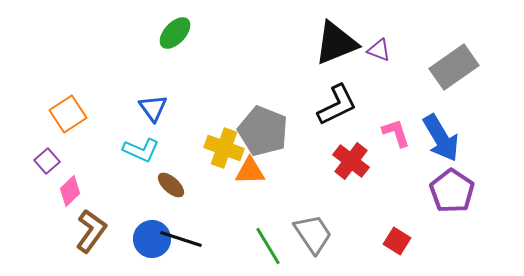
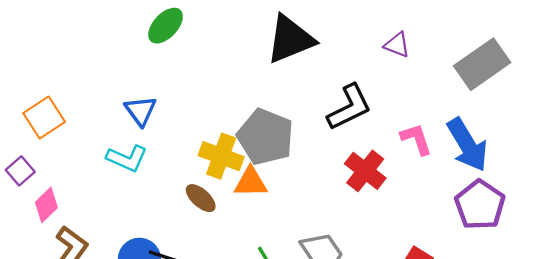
black triangle: (336, 43) -> (290, 39), moved
brown ellipse: (171, 185) -> (201, 198), moved

